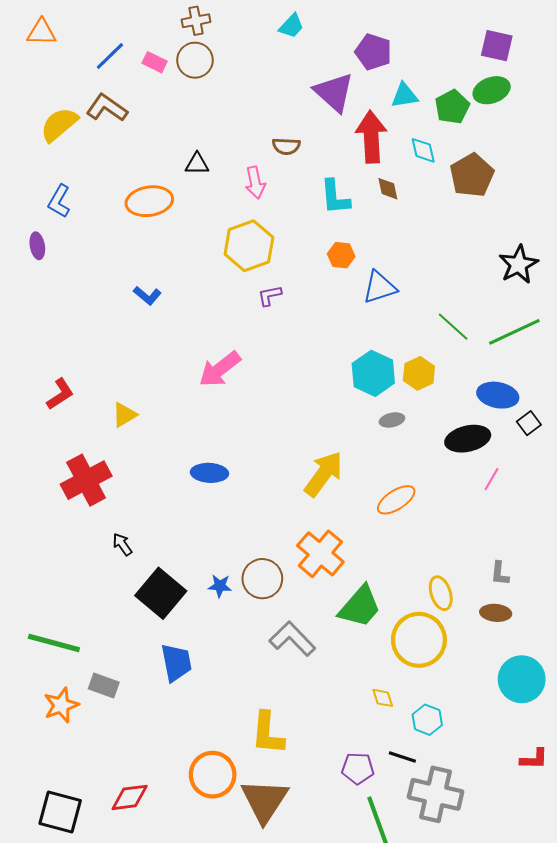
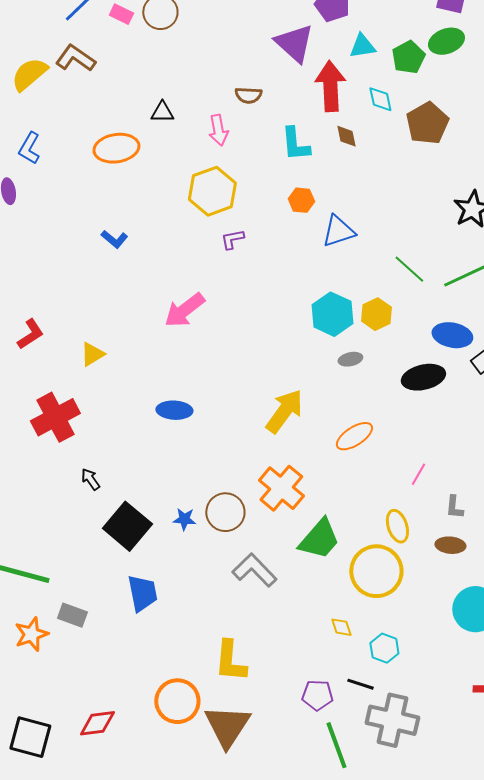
pink line: (492, 479) -> (418, 474), moved

